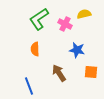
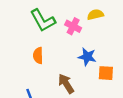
green L-shape: (39, 19) -> (43, 20), turned -85
orange square: (91, 72) -> (106, 73), moved

